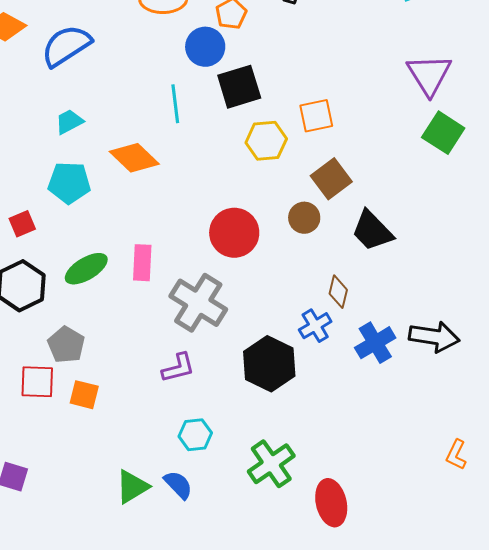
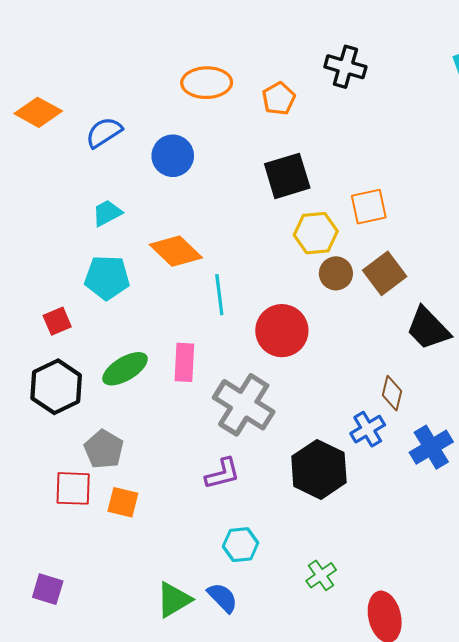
blue semicircle: (66, 46) -> (104, 132), size x0.7
blue circle: (205, 47) -> (173, 156), moved
cyan line: (175, 104) -> (219, 295), moved
brown circle: (304, 218) -> (336, 273), moved
green cross: (271, 464) -> (321, 575), size x0.6

